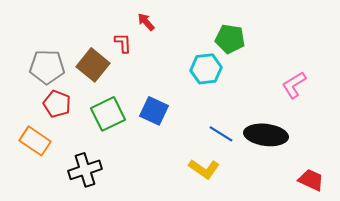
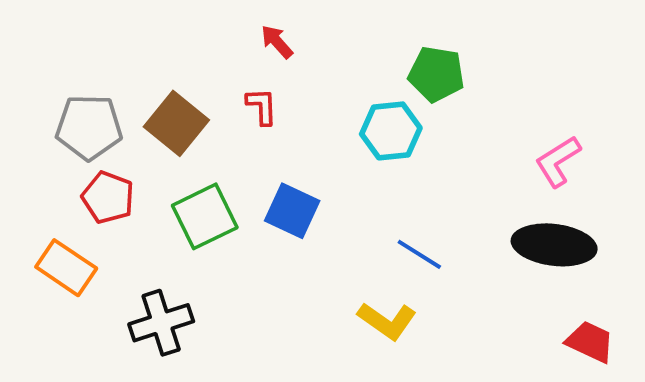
red L-shape: (123, 43) -> (262, 106), moved
black ellipse: (266, 135) -> (554, 245), moved

